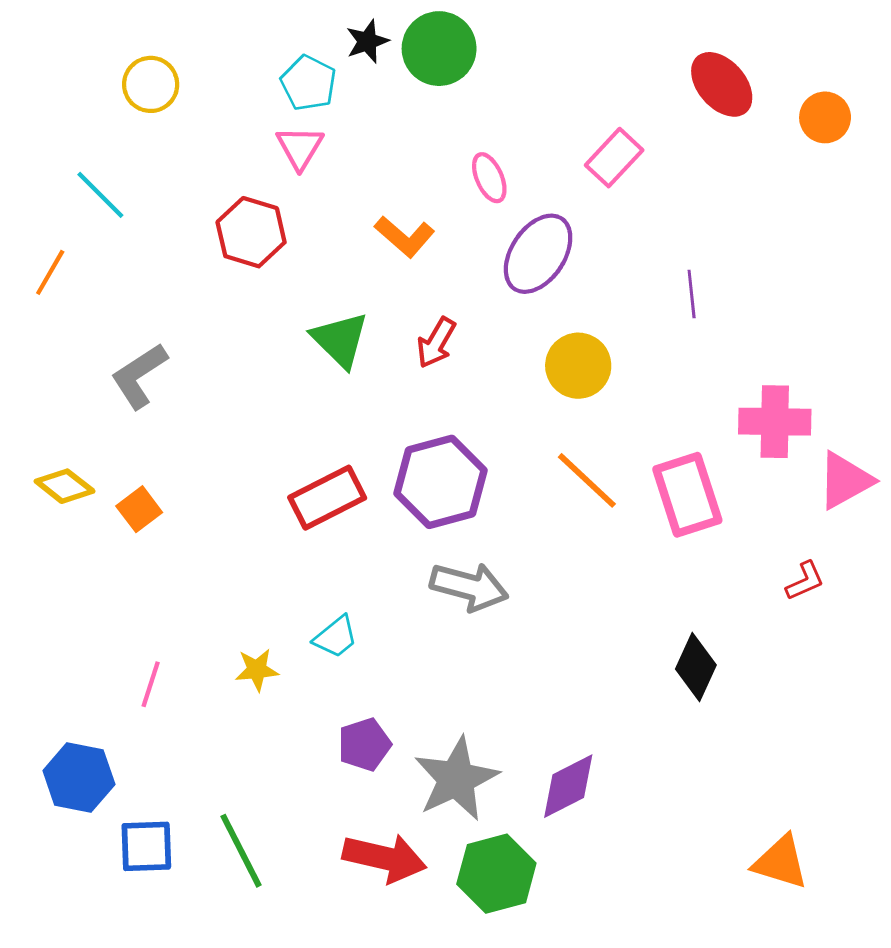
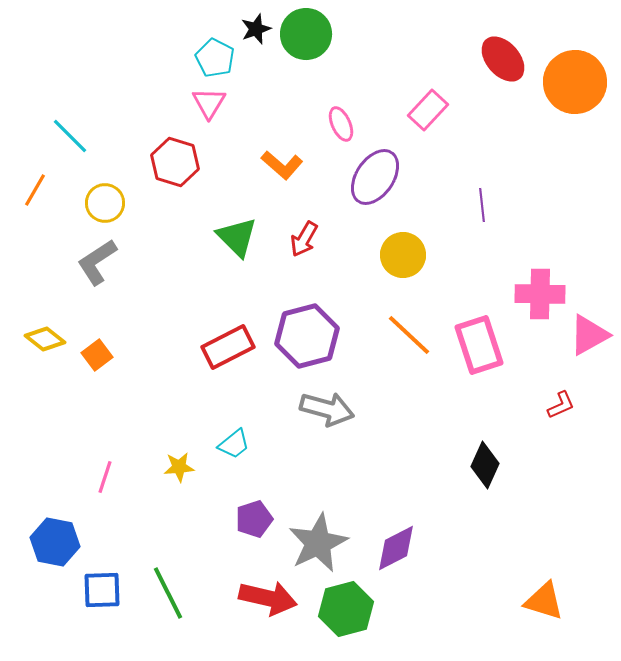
yellow circle: (151, 84) -> (105, 203), moved
orange circle: (825, 117) -> (575, 82), size x1.8

